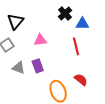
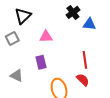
red line: (76, 46) -> (85, 60), moved
gray triangle: (19, 68) -> (17, 76), moved

